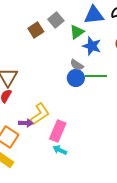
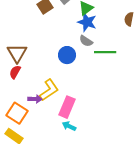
blue star: (92, 46) -> (87, 22), moved
blue circle: (76, 78) -> (67, 55), moved

